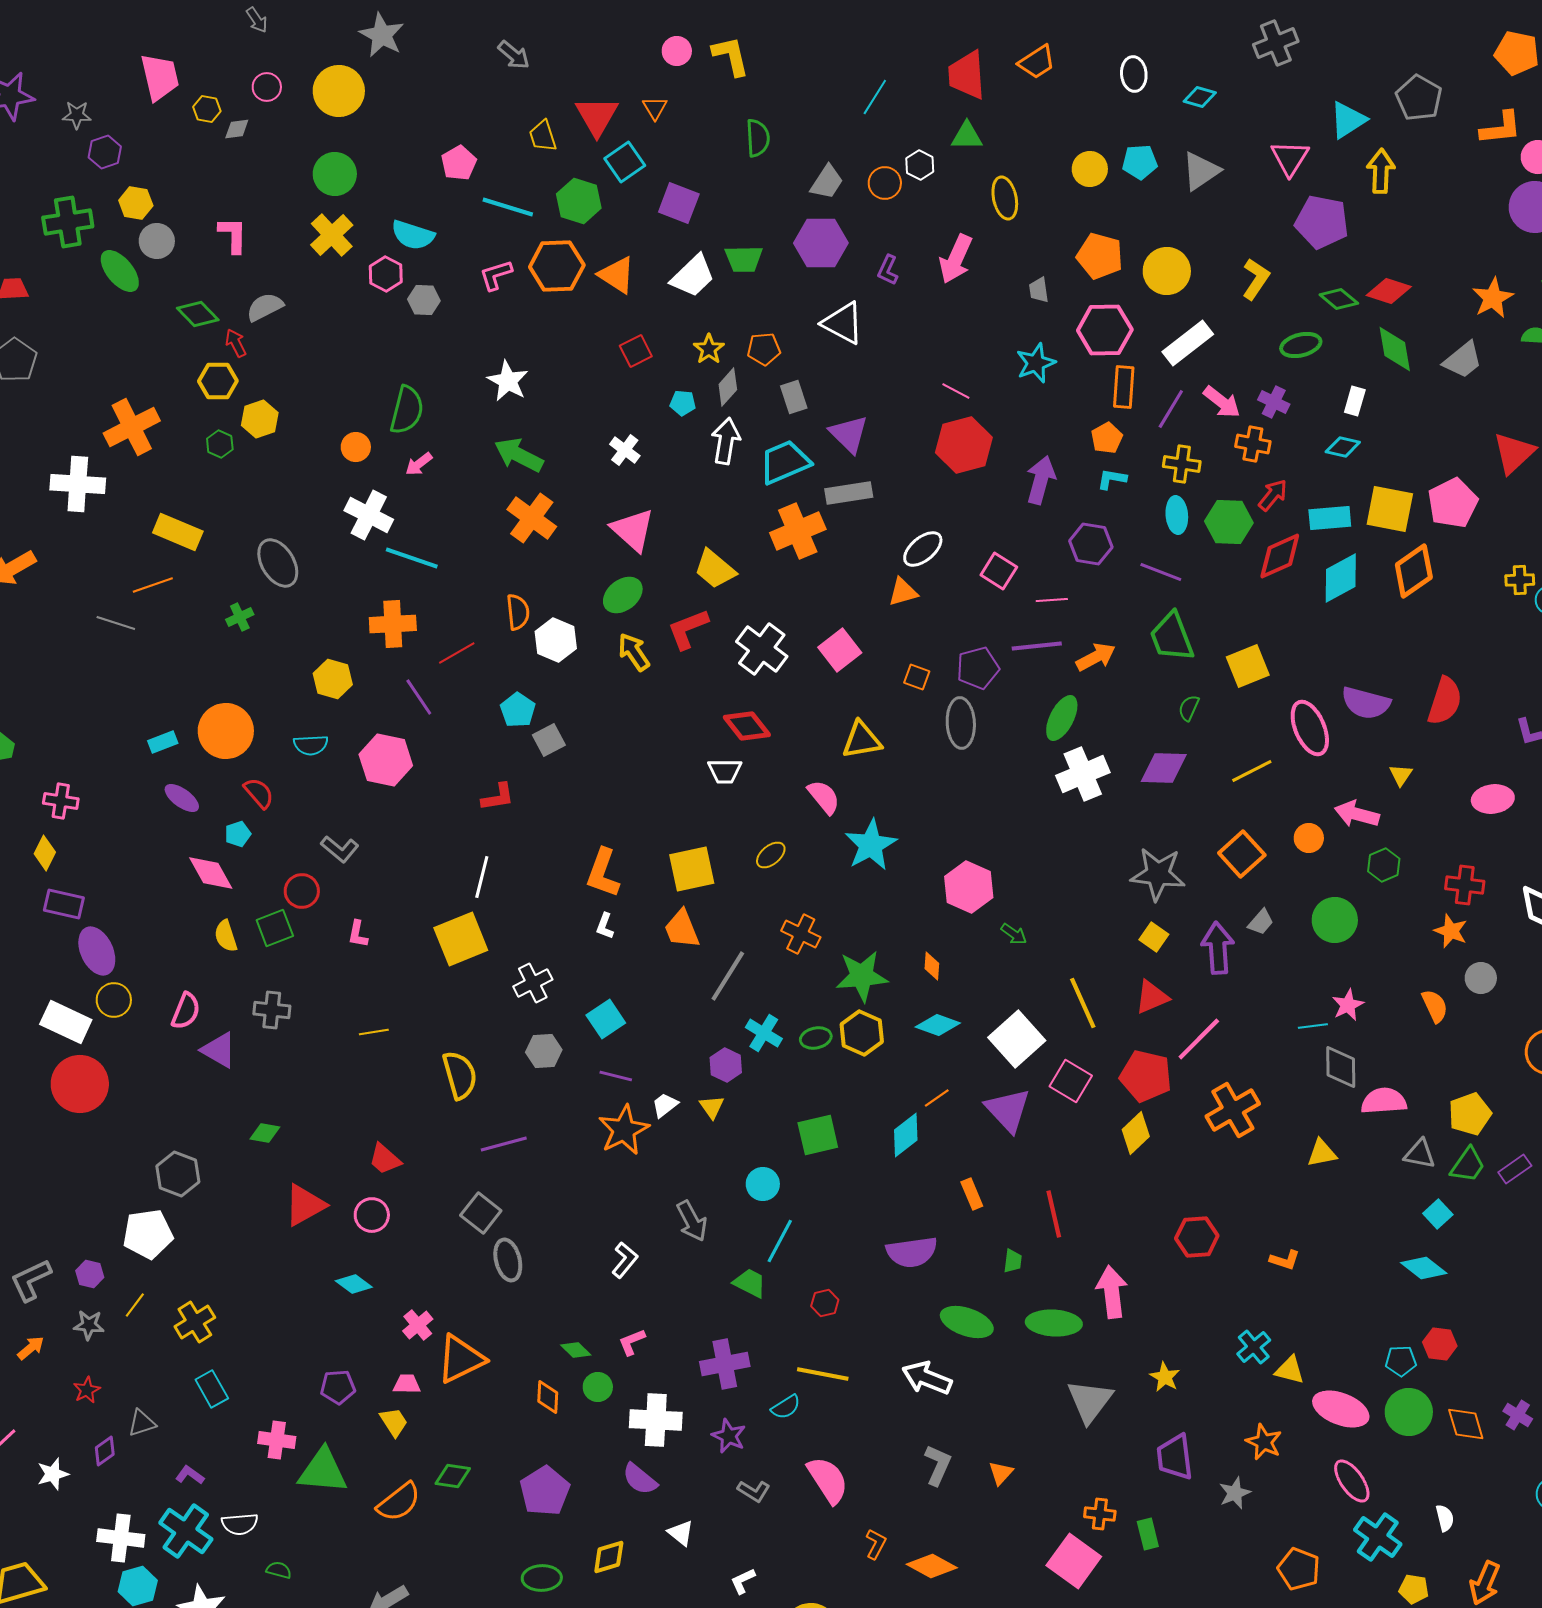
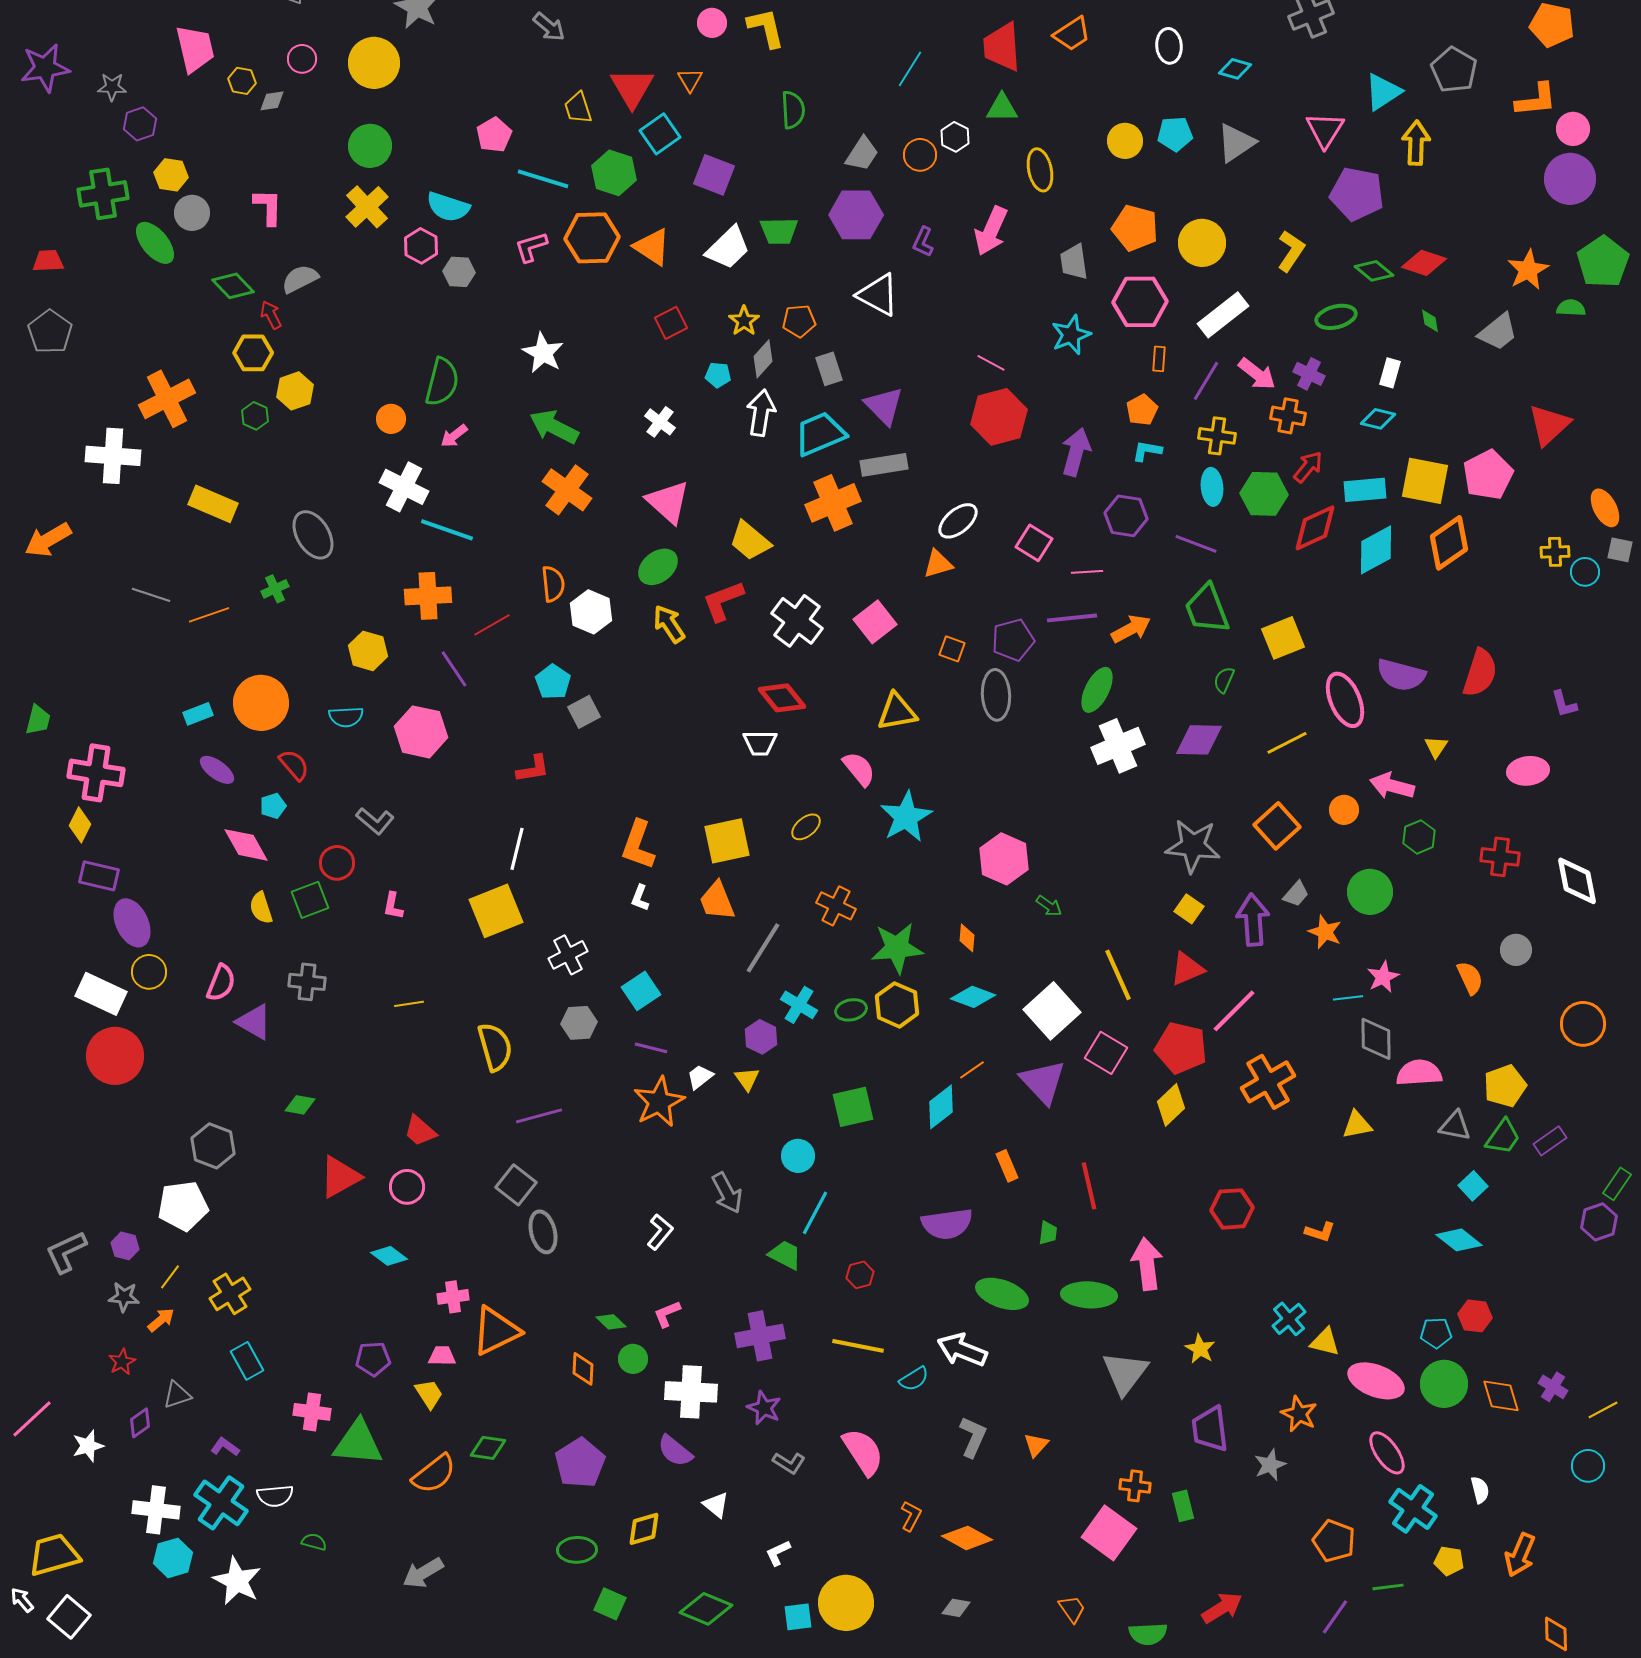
gray trapezoid: (1039, 290) -> (1074, 262), size x1.4
green diamond: (1395, 349) -> (1430, 321), size x0.5
orange rectangle: (1124, 387) -> (1159, 359), size x0.6
orange line: (153, 585) -> (209, 615), moved
pink cross: (61, 801) -> (96, 773), size x1.6
orange star: (1451, 931) -> (1325, 932), moved
pink cross: (418, 1325) -> (453, 1297), turned 32
orange arrow: (31, 1348) -> (161, 1320), moved
cyan semicircle: (786, 1407) -> (914, 1379), moved

